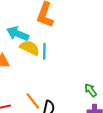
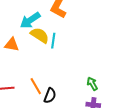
cyan arrow: (18, 34) -> (30, 20), turned -65

